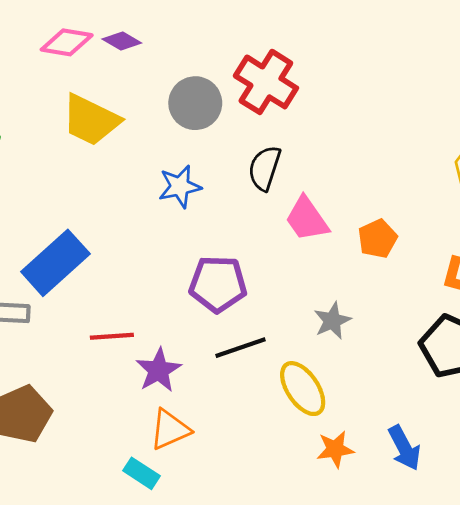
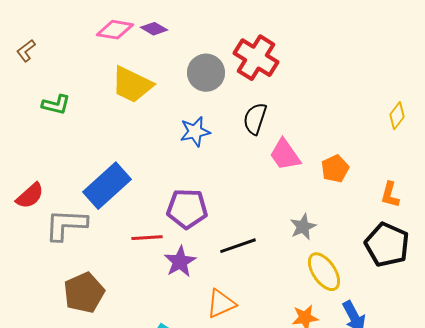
purple pentagon: (218, 284) -> (187, 209), moved
yellow ellipse: (303, 389) -> (324, 272), moved
orange triangle: (170, 429) -> (221, 304), moved

